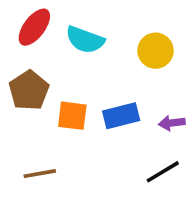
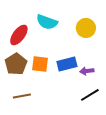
red ellipse: (34, 27) -> (19, 35), moved
brown pentagon: (29, 90) -> (16, 64), moved
purple arrow: (172, 123) -> (87, 71), moved

